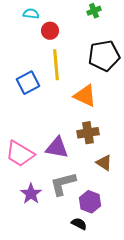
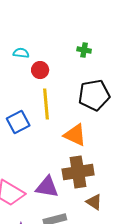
green cross: (94, 11) -> (84, 50), turned 32
brown cross: (88, 133) -> (78, 172), size x1.4

